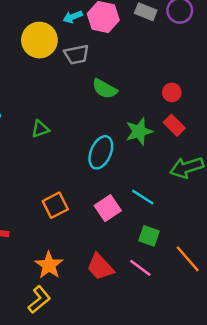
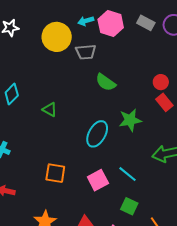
red circle: (172, 92) -> (161, 82), moved
red rectangle: (174, 125) -> (164, 102), moved
green triangle: (40, 129) -> (50, 110), turned 42
orange square: (55, 205) -> (55, 173), turned 30

